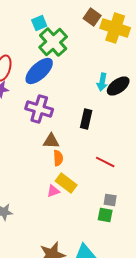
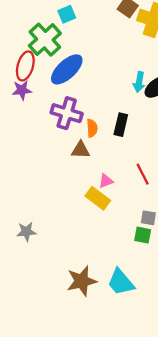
green cross: (53, 42) -> (45, 40), moved
orange semicircle: (58, 158) -> (92, 128), moved
red line: (105, 162) -> (143, 174), turned 36
pink triangle: (53, 191) -> (106, 181), moved

